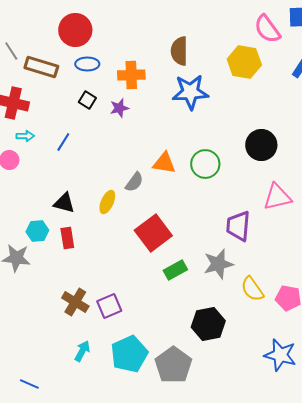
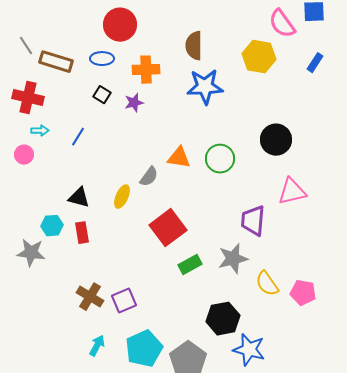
red circle: (75, 30) -> (120, 25), moved
blue star: (280, 355) -> (249, 350), moved

